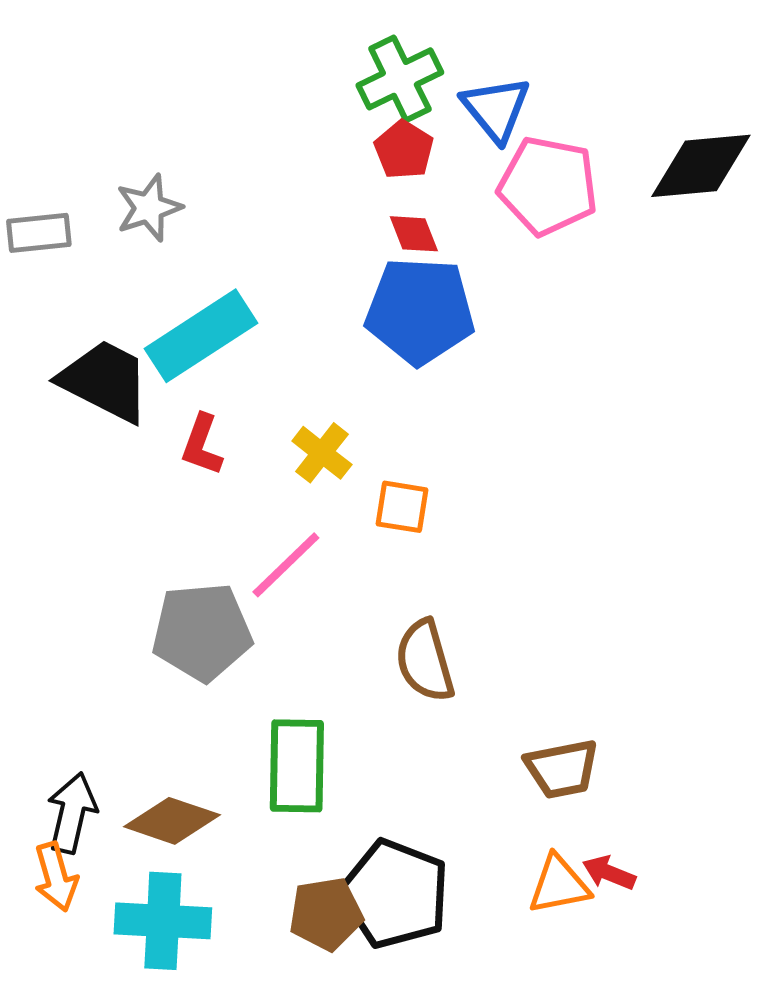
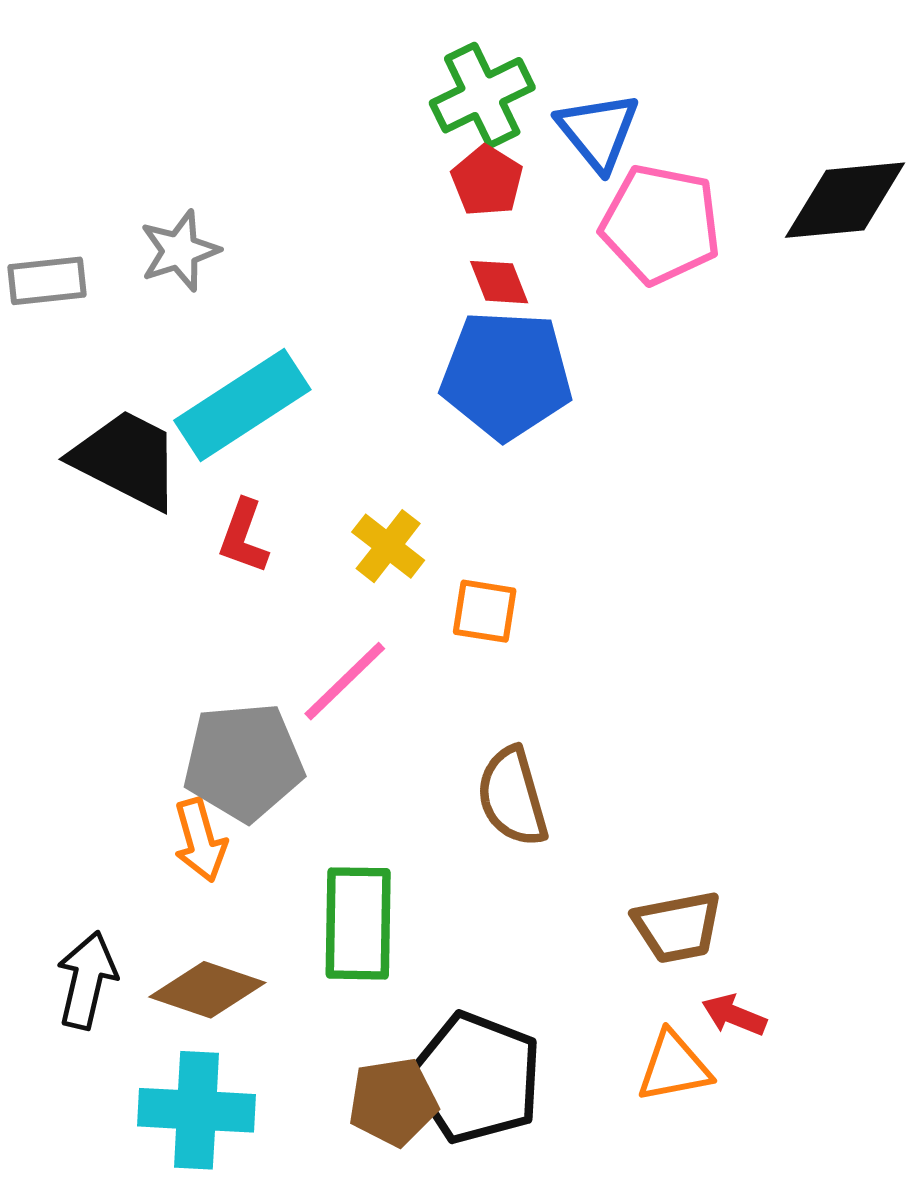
red arrow: (609, 873) -> (734, 1015), moved
orange arrow: (56, 877) -> (200, 840), moved

